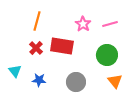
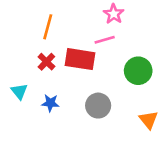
pink star: (83, 24) -> (114, 14), moved
pink line: (110, 24) -> (105, 40), moved
orange triangle: (115, 81) -> (148, 120), moved

